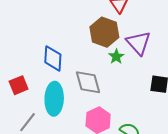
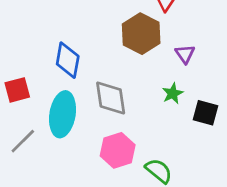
purple triangle: (138, 43) -> (185, 54), size x0.6
green star: (116, 56) -> (173, 93), moved

